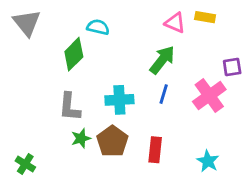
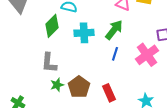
cyan cross: (119, 100) -> (84, 33), moved
red rectangle: (155, 150) -> (109, 93), turned -30

